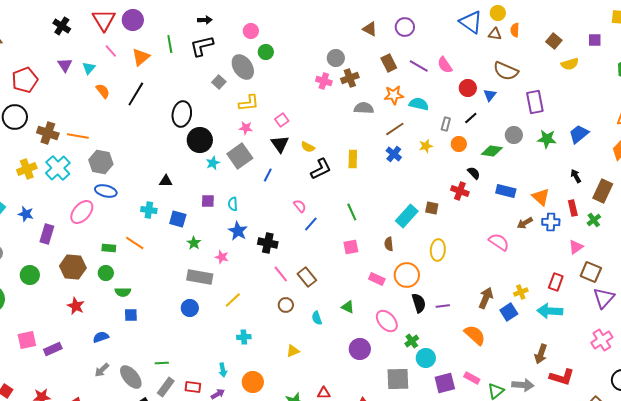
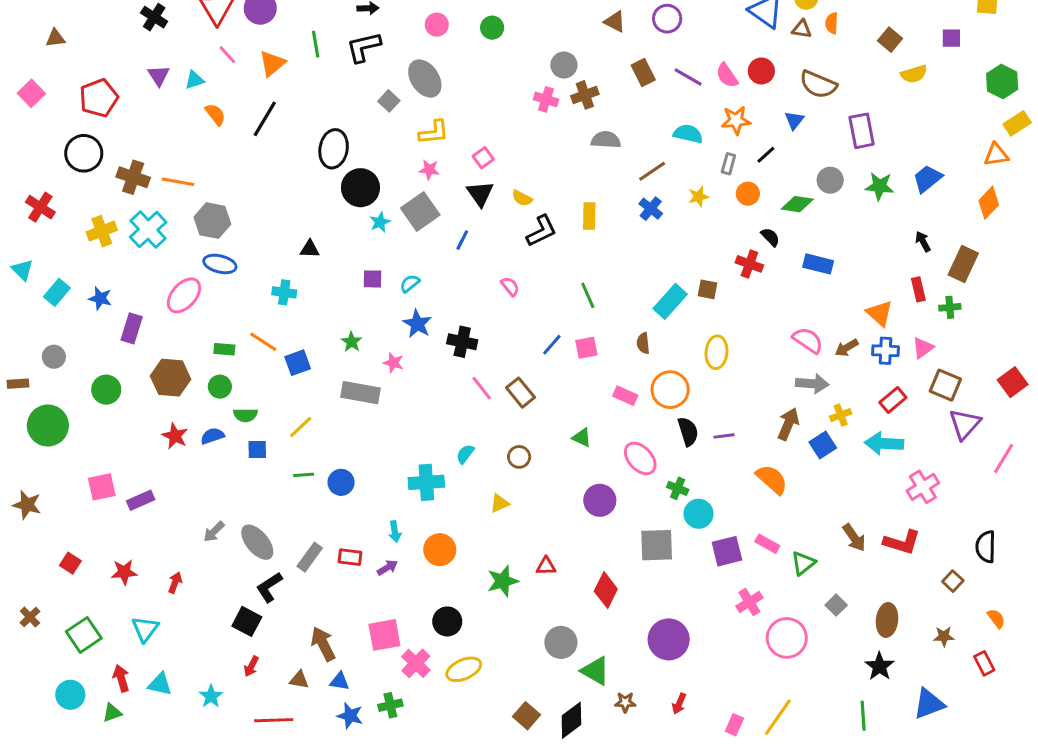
green circle: (266, 52) -> (492, 28), moved
cyan triangle: (89, 68) -> (194, 80), turned 32
red circle: (468, 88) -> (761, 71), moved
orange star: (394, 95) -> (736, 120), moved
orange triangle: (541, 197) -> (880, 313), moved
cyan semicircle: (233, 204) -> (410, 283), turned 56
blue square: (178, 219) -> (298, 363), moved, turned -36
green cross: (594, 220) -> (950, 307), turned 32
blue cross: (551, 222) -> (886, 351), moved
brown arrow: (525, 223) -> (847, 348), moved
blue line: (311, 224) -> (552, 345), moved
red rectangle: (556, 282) -> (893, 400), turned 30
yellow line: (233, 300) -> (301, 427), moved
brown circle: (286, 305) -> (519, 457), moved
blue circle: (190, 308) -> (341, 482), moved
cyan semicircle: (317, 318) -> (465, 454), moved, turned 56
blue semicircle: (101, 337) -> (212, 436), moved
cyan cross: (244, 337) -> (426, 482), size x1.6
pink cross: (602, 340) -> (923, 487), moved
green cross: (412, 341) -> (678, 488), turned -32
brown arrow: (541, 354) -> (854, 538), moved, turned -54
green line: (162, 363) -> (304, 475), moved
gray arrow: (523, 385) -> (812, 384), moved

